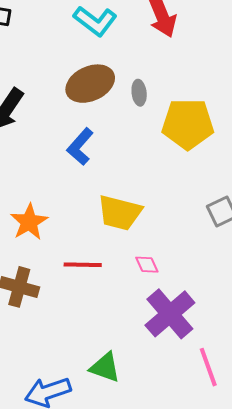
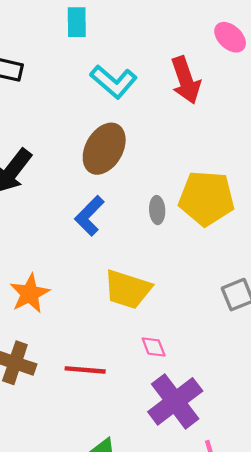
brown ellipse: (90, 84) -> (104, 149), turned -39
gray ellipse: (139, 93) -> (157, 210), moved
red line: (83, 265) -> (85, 370), moved

